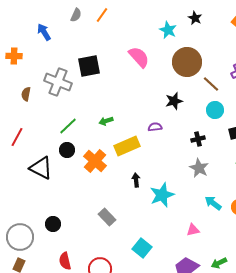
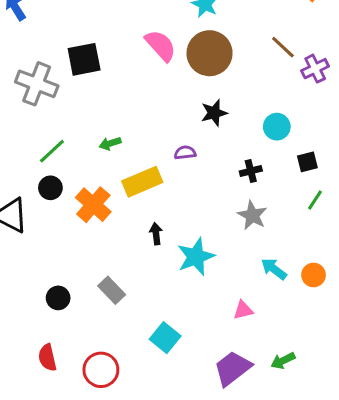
brown circle: (187, 62) -> (210, 53), moved
brown line: (211, 84) -> (283, 47), moved
black circle: (53, 224) -> (58, 298), moved

